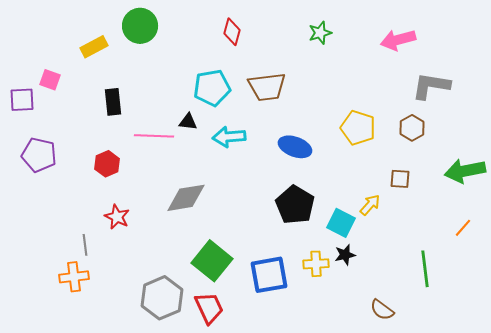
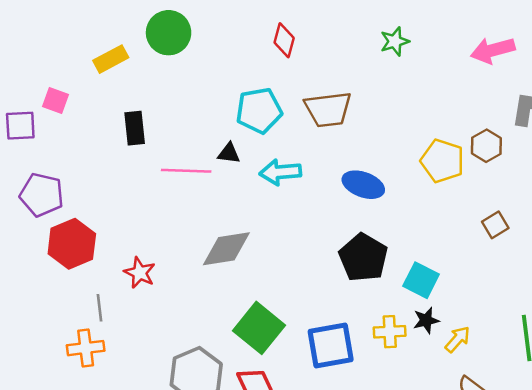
brown hexagon: (412, 128) -> (486, 146), moved
red hexagon: (107, 164) -> (72, 244), moved, size x1.5
brown square: (400, 179) -> (495, 225), turned -35
yellow arrow: (370, 205) -> (458, 339), moved

